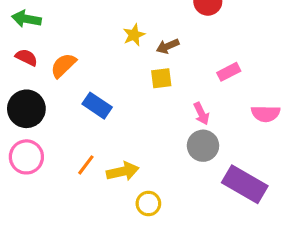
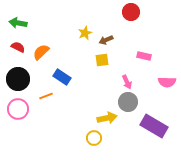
pink rectangle: (229, 72) -> (144, 56), turned 40
orange line: (86, 165) -> (46, 96), moved, turned 32
yellow arrow: (123, 171) -> (107, 118), moved

